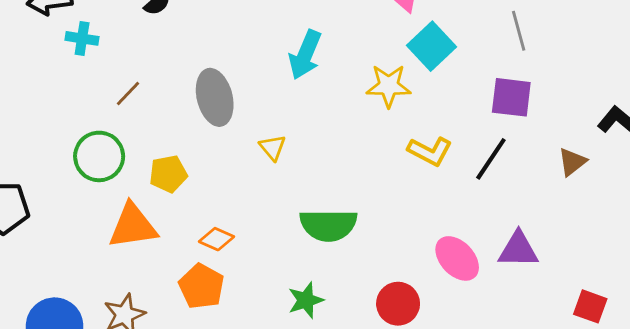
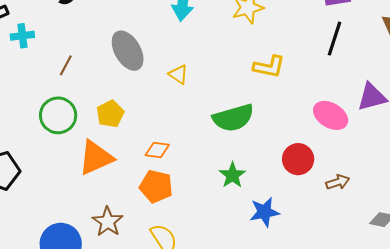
yellow L-shape: (430, 151) -> (269, 67), moved

